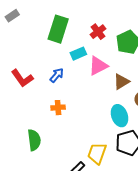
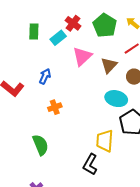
green rectangle: (58, 29) -> (34, 31), size x0.6
cyan rectangle: (78, 54) -> (58, 38), moved
cyan ellipse: (119, 116) -> (116, 99), turned -40

